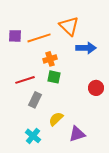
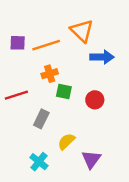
orange cross: (50, 59) -> (50, 74), moved
red line: (25, 80) -> (16, 95), moved
red circle: (96, 88) -> (95, 100), moved
purple triangle: (77, 134) -> (91, 159), turned -36

